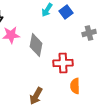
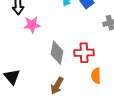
gray diamond: (36, 45) -> (57, 53), moved

